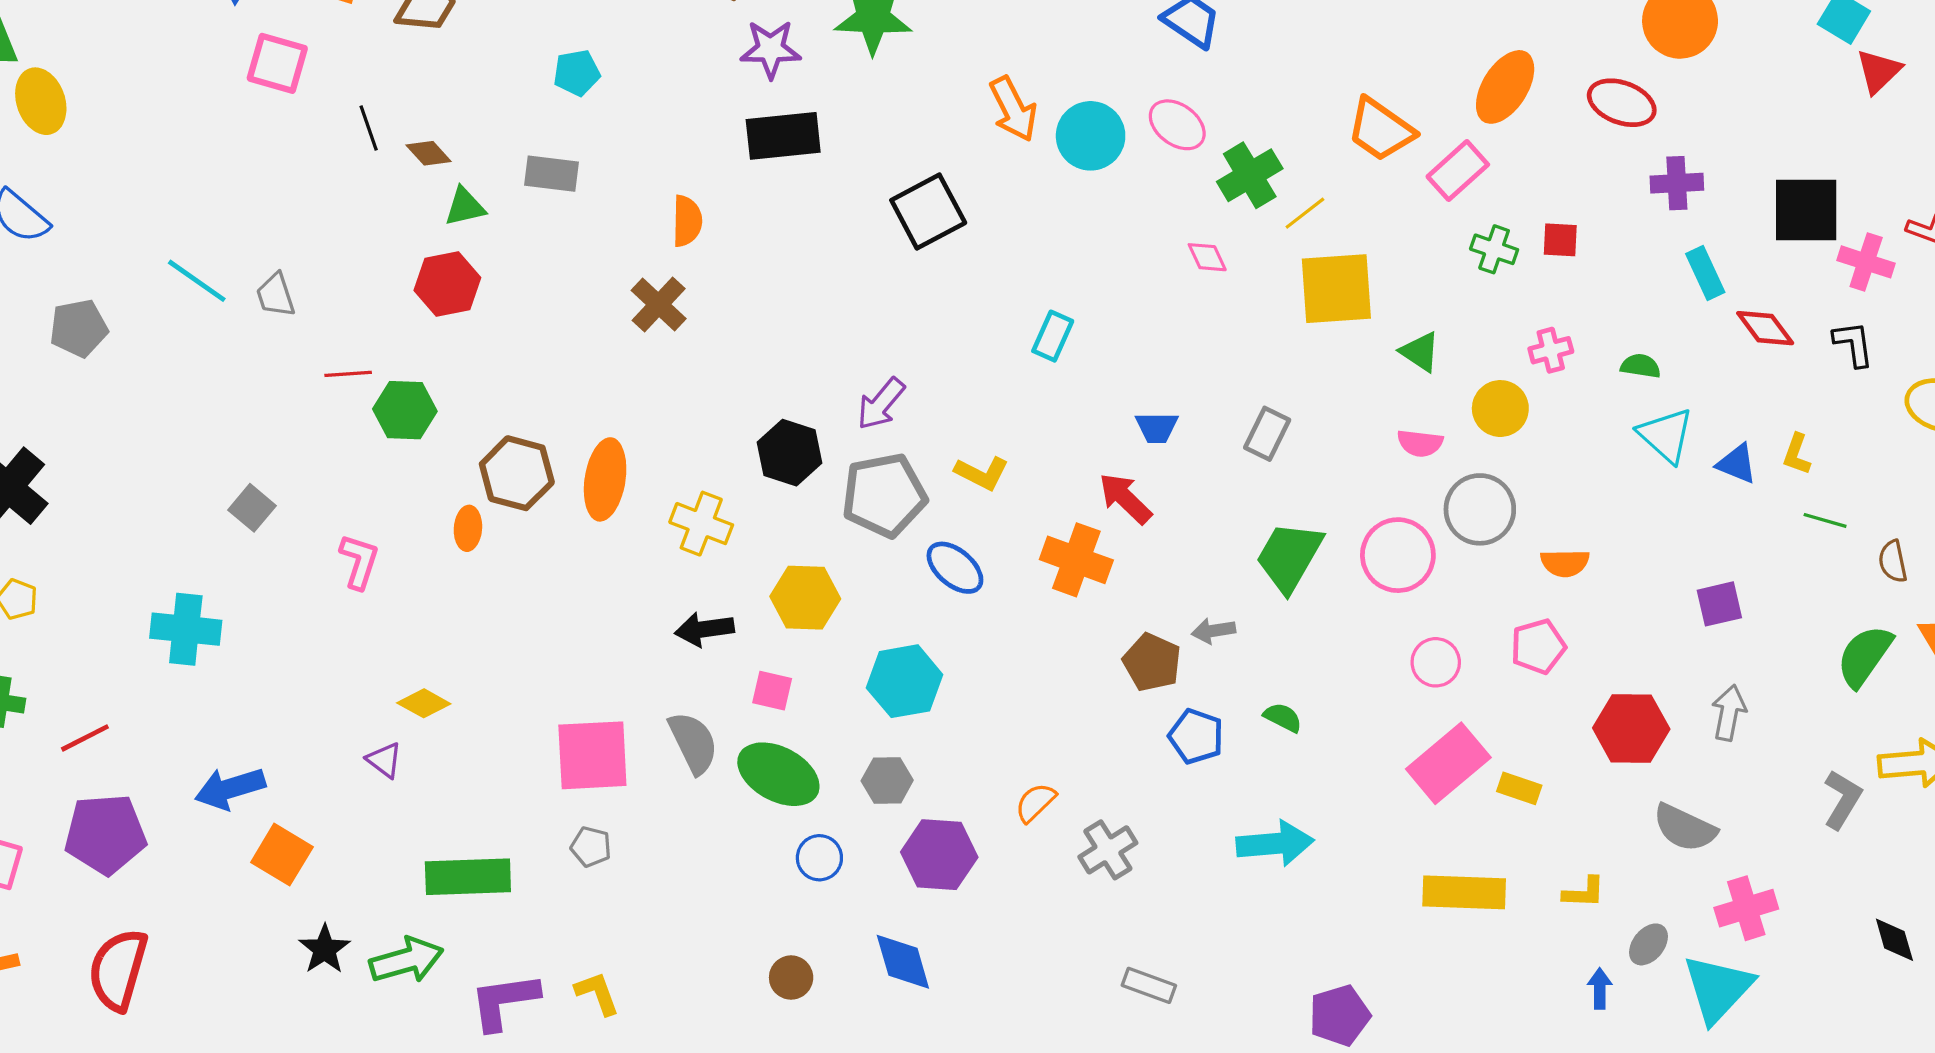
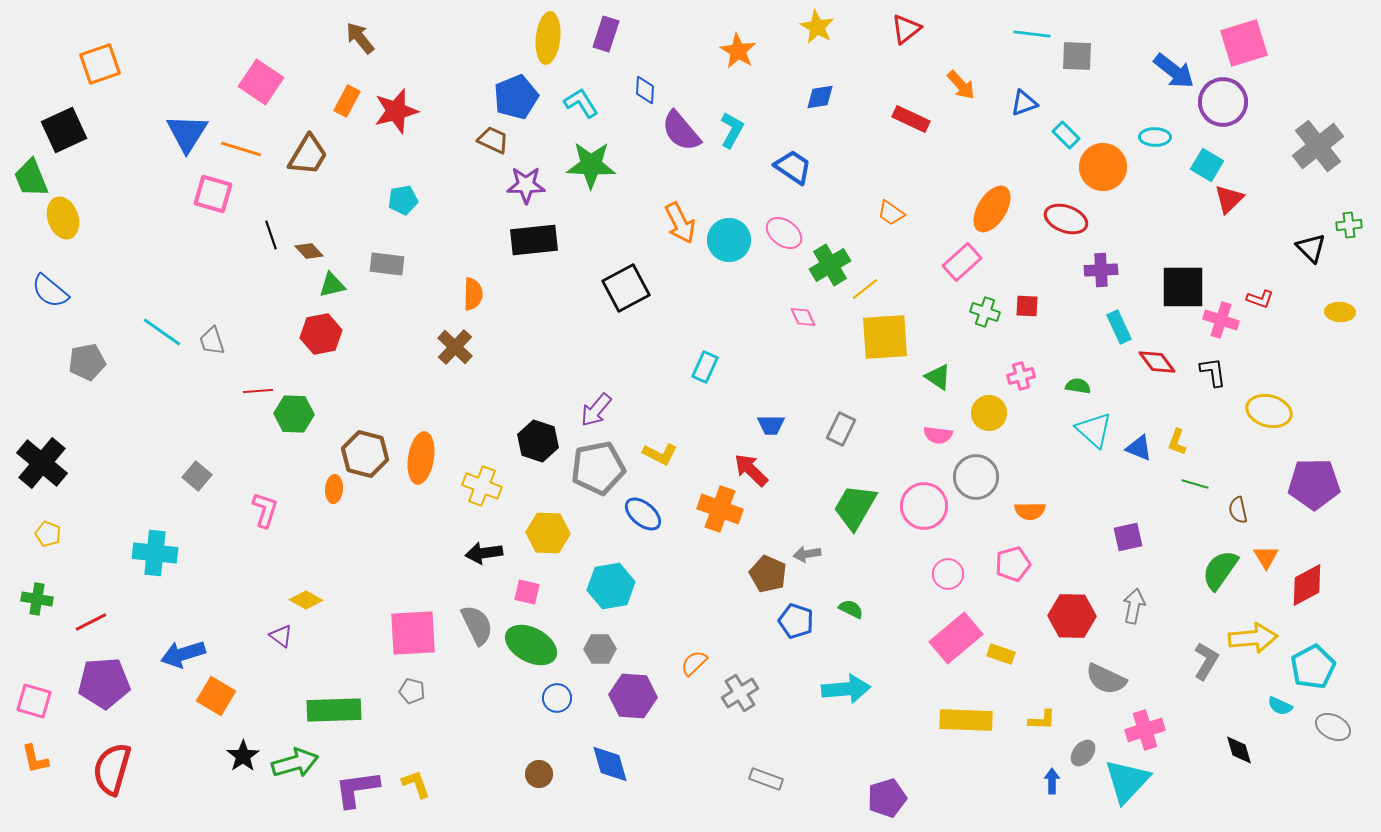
orange trapezoid: (1381, 130) -> (891, 213), moved, size x0.6

